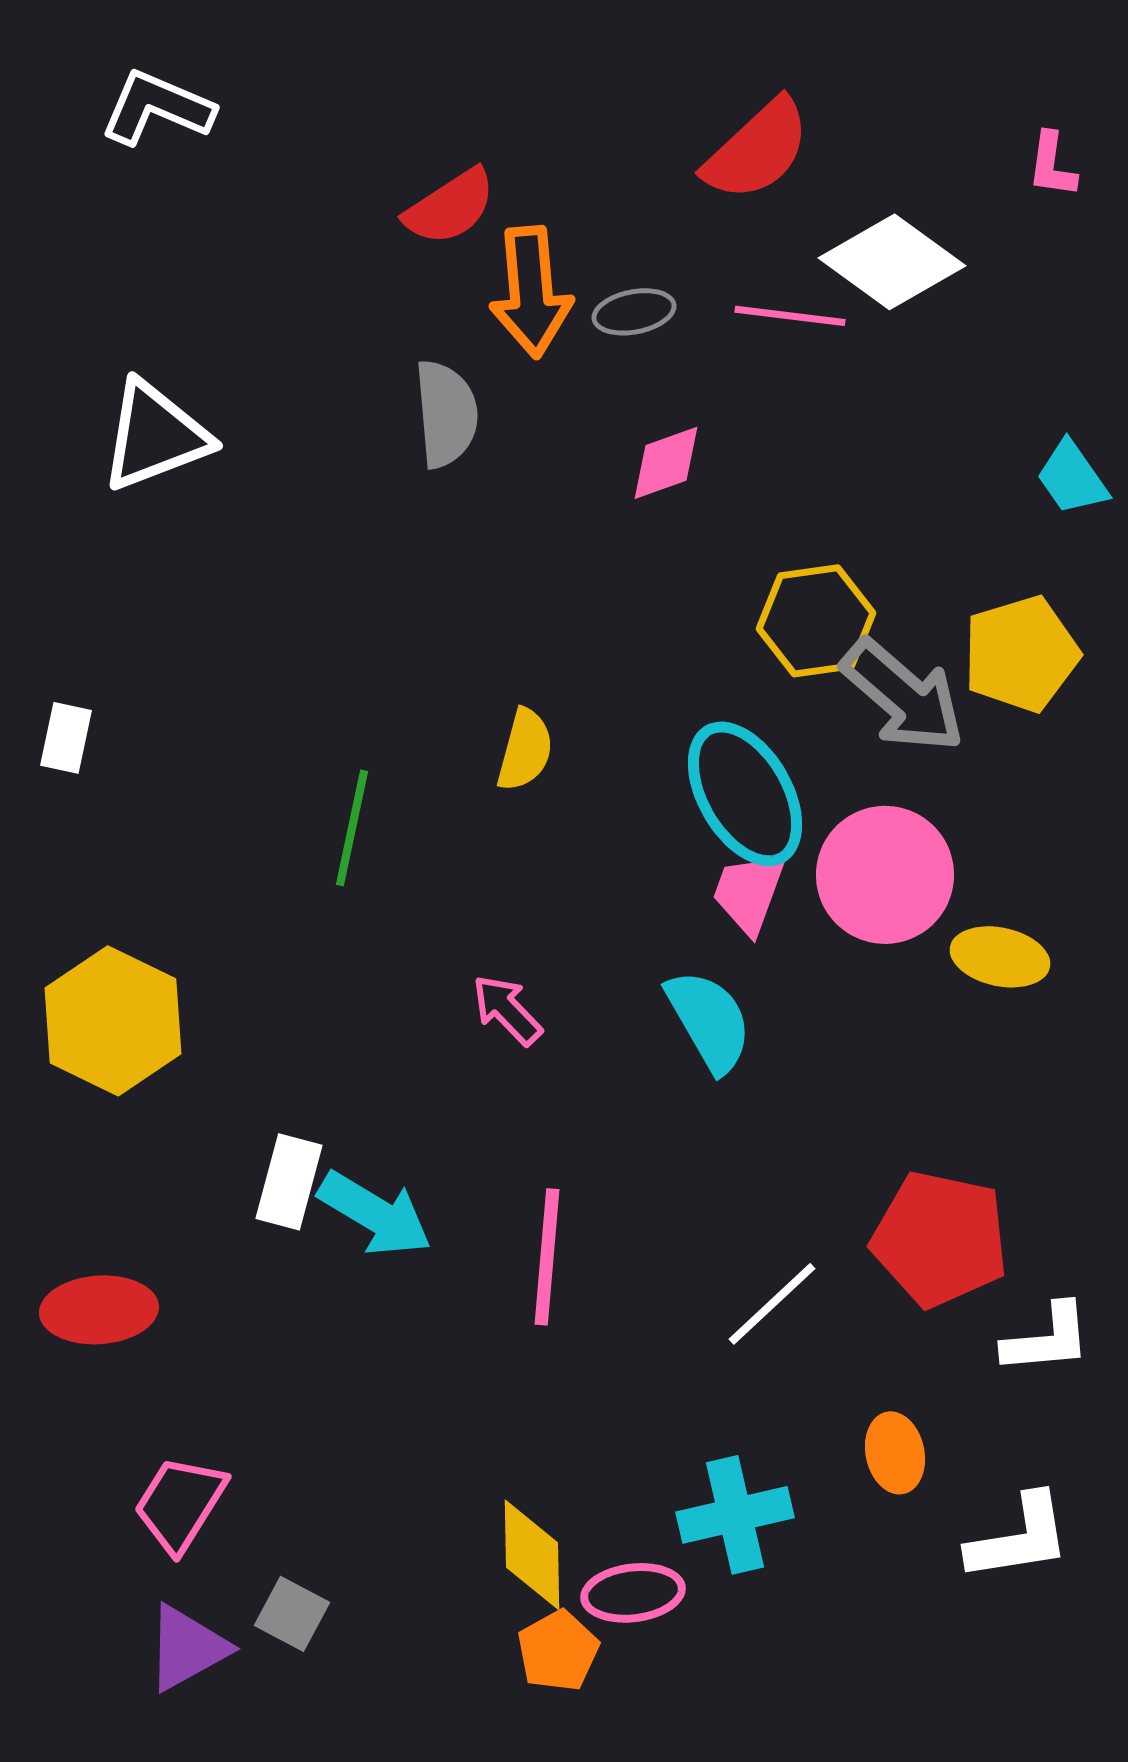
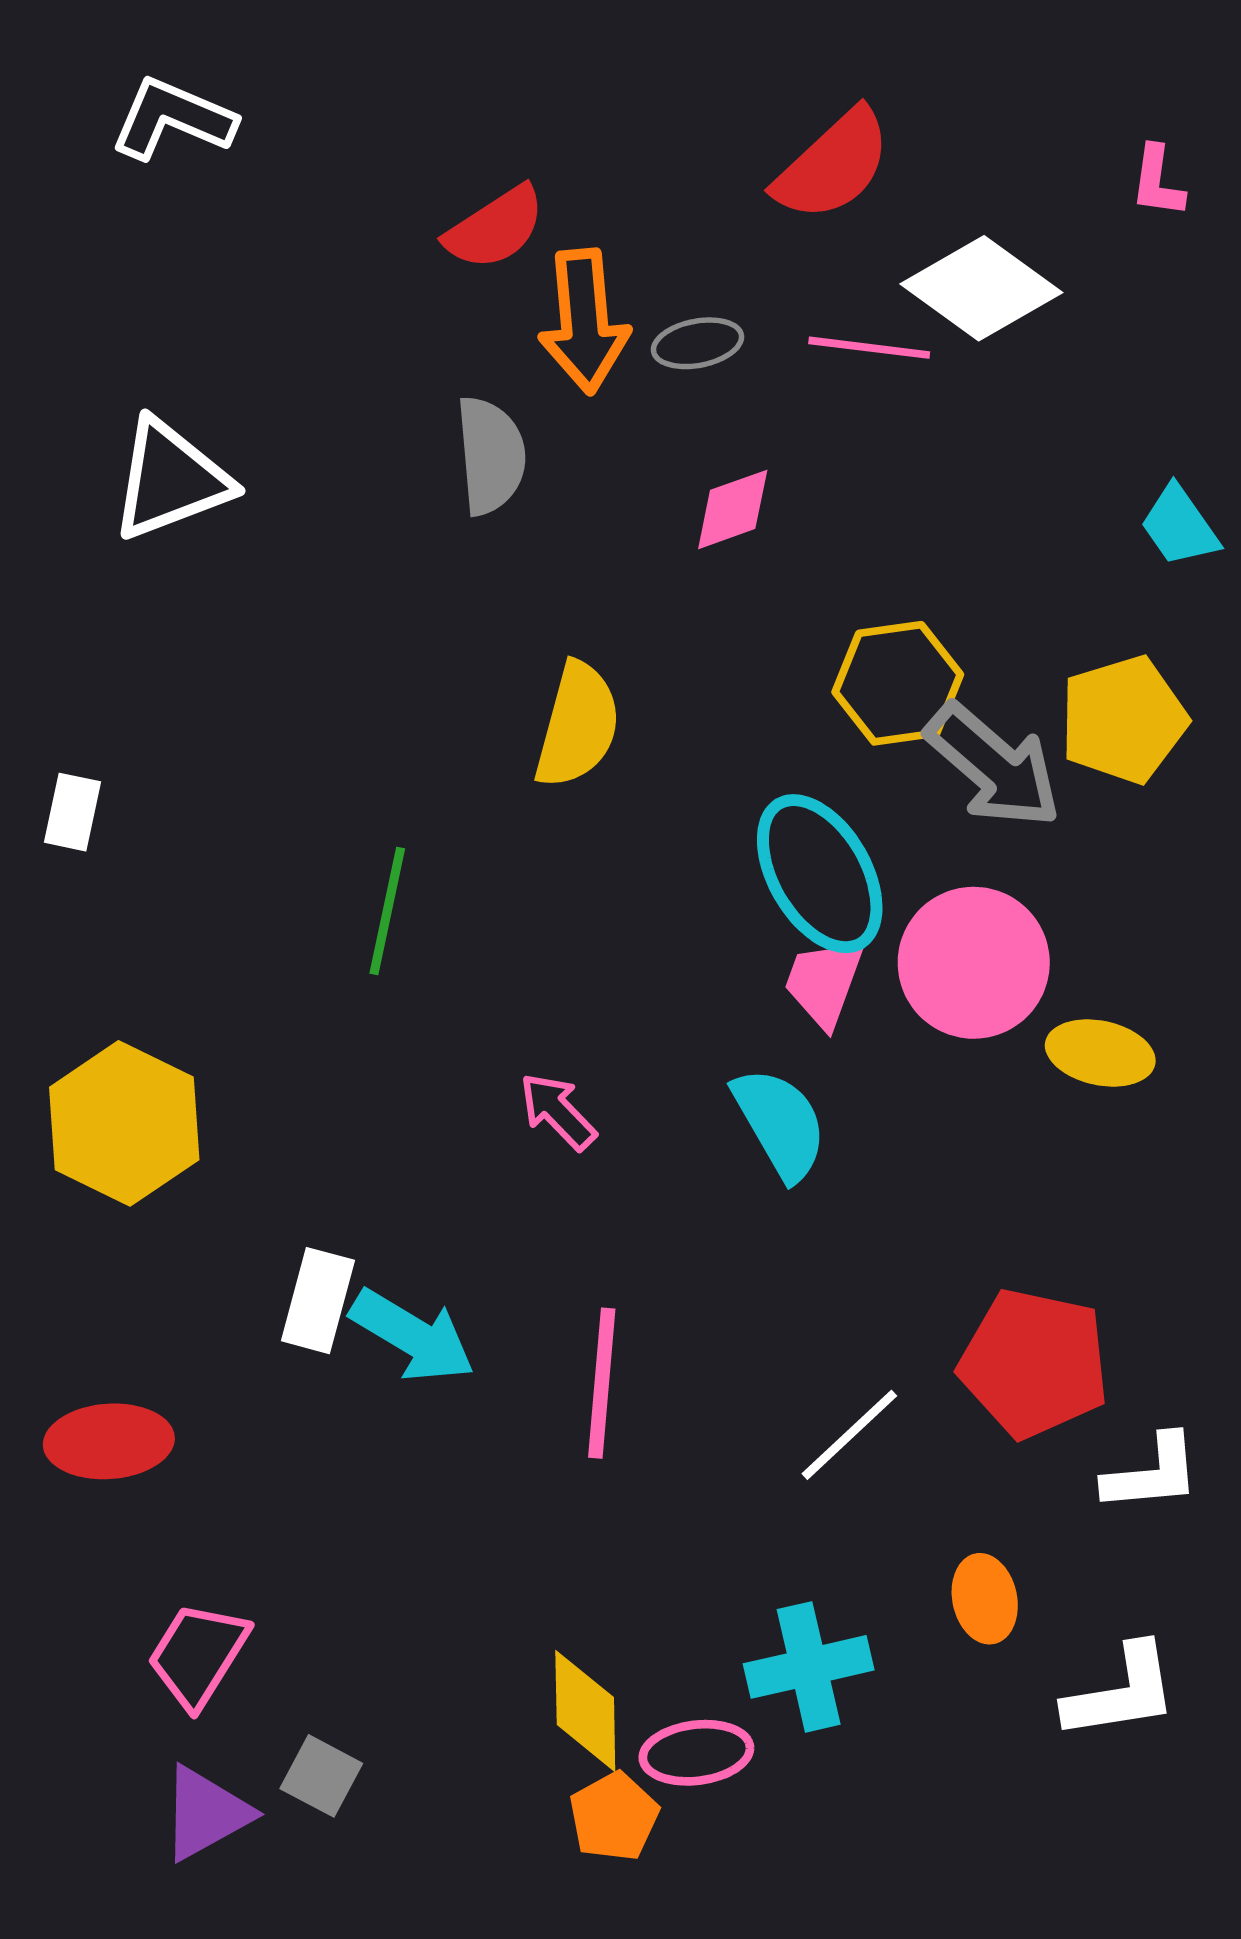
yellow semicircle: (525, 750) -> (578, 725), moved, size x1.4

